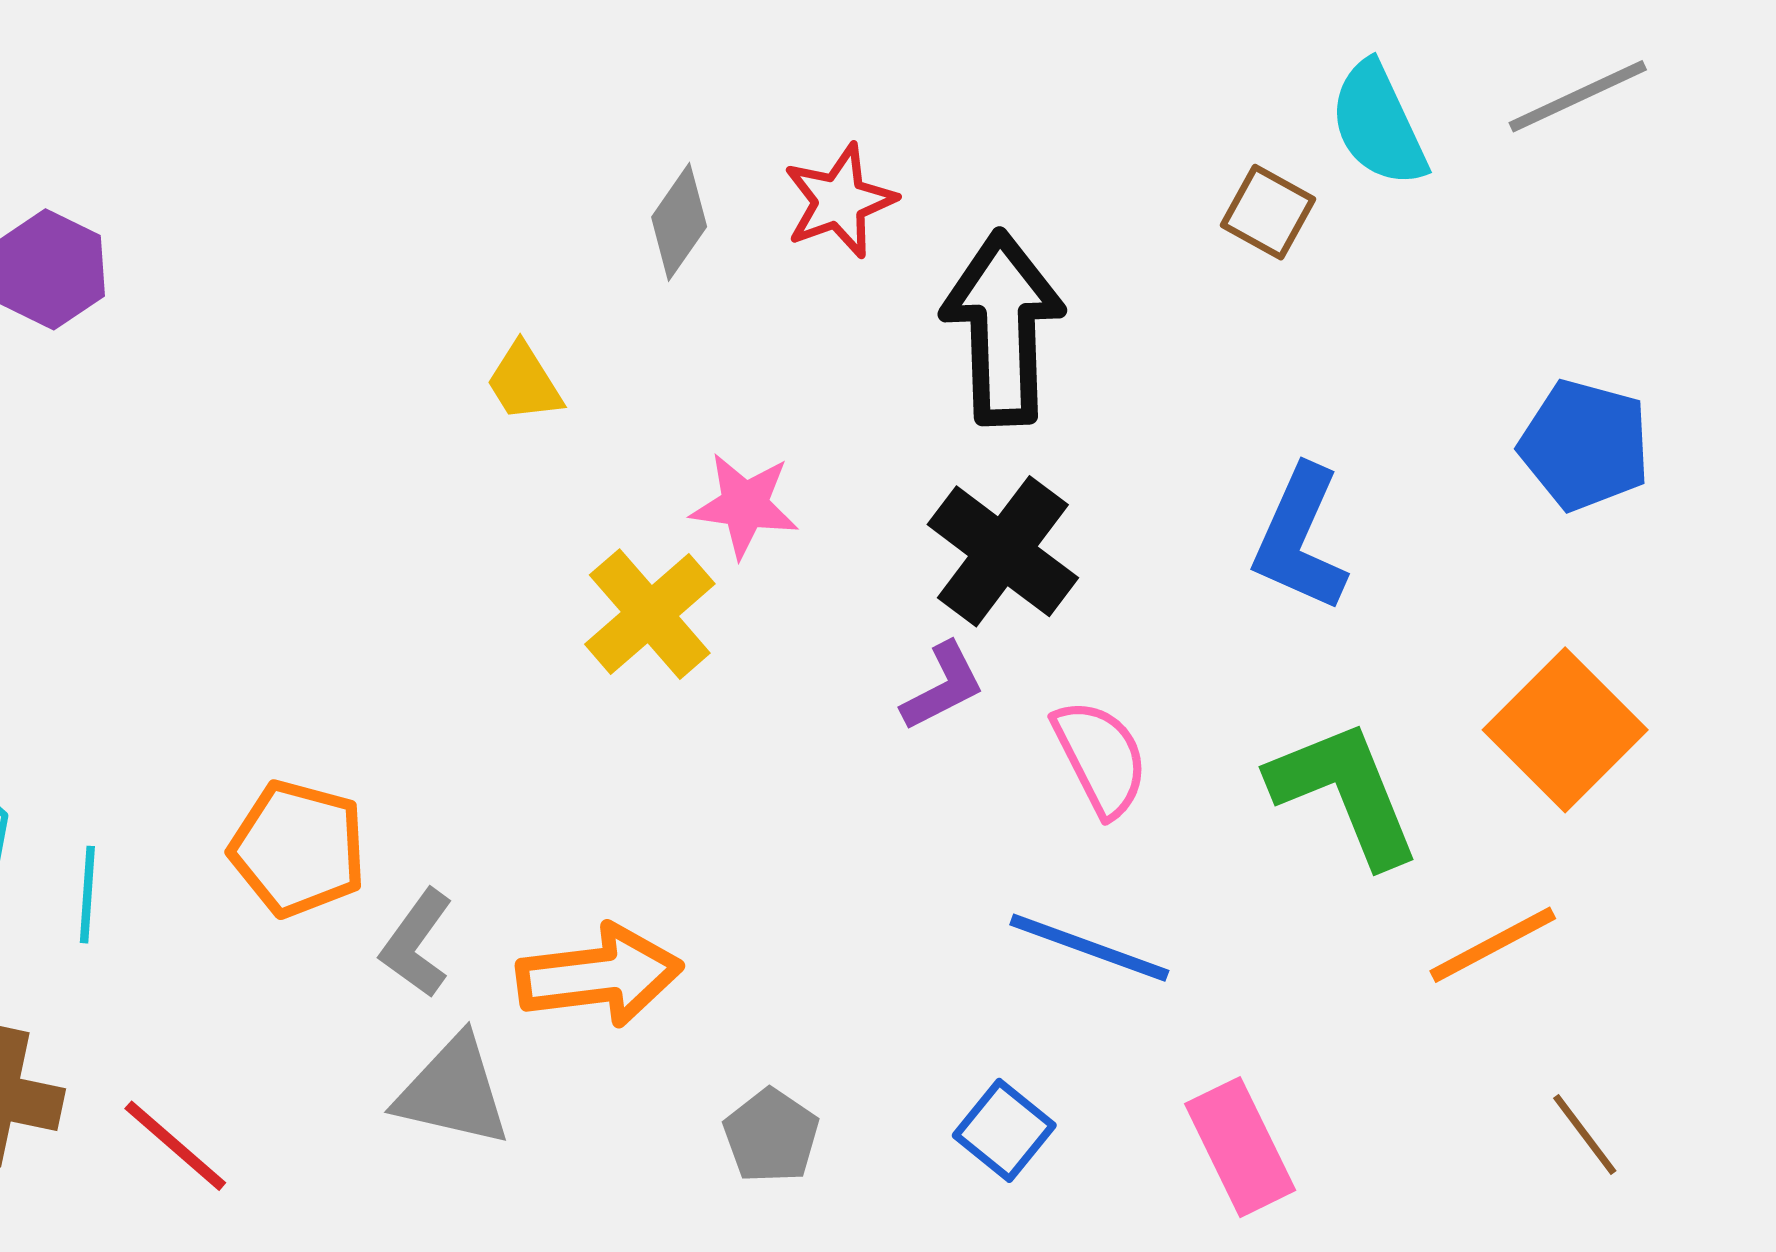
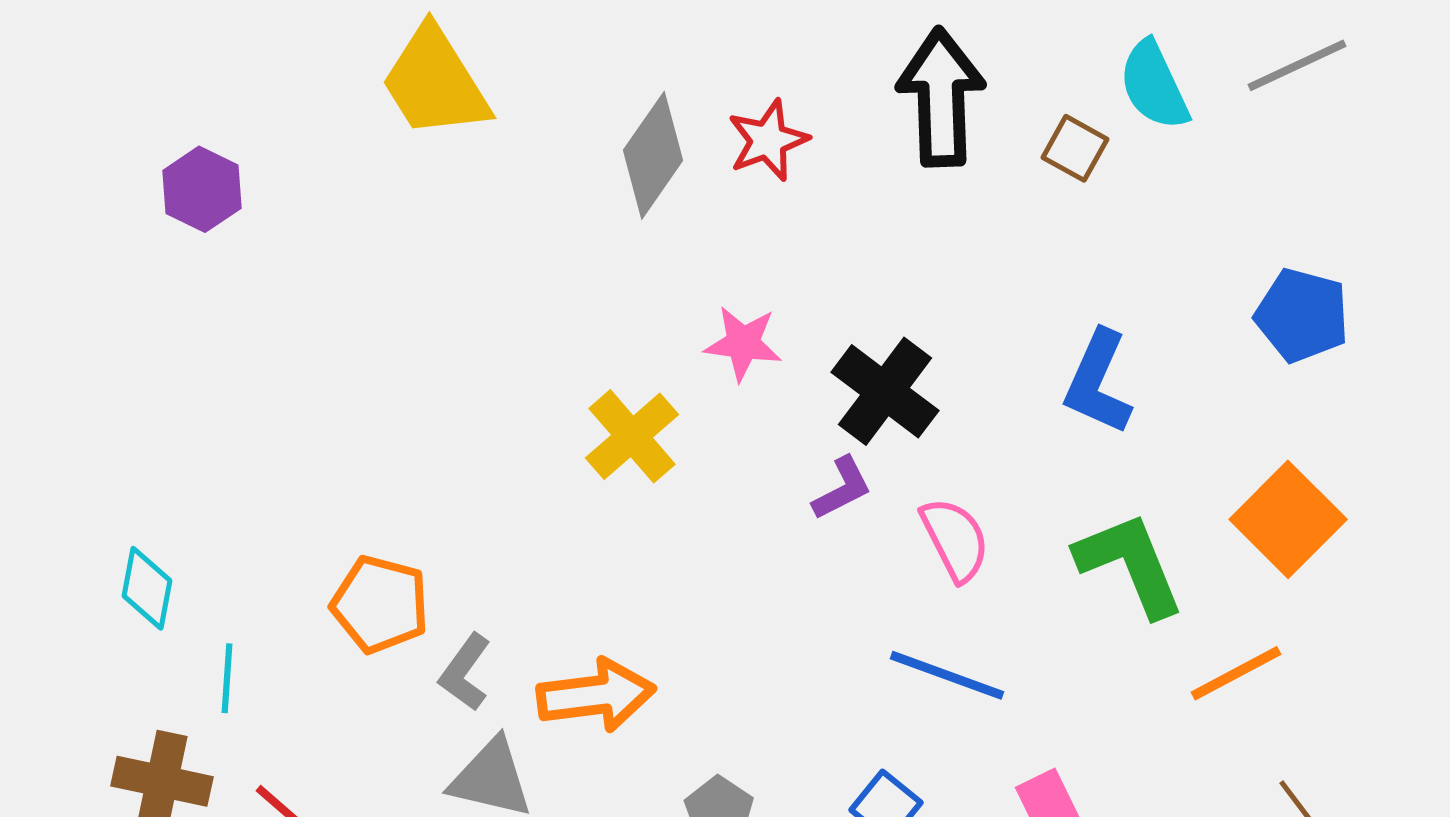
gray diamond: (679, 222) -> (653, 155), size x1.5
black arrow: (1003, 328) -> (941, 97), moved
yellow trapezoid: (524, 382) -> (435, 82), moved, size x2.0
pink star: (745, 505) -> (743, 343), moved
cyan line: (87, 895) -> (227, 678), moved

